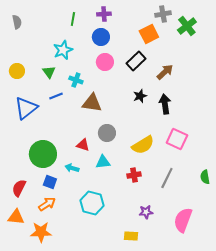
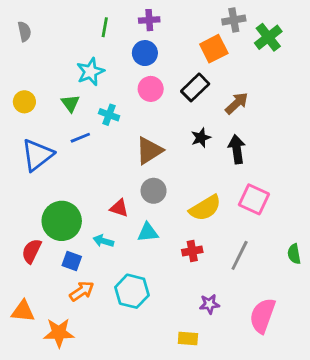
brown triangle: (92, 103) -> (149, 151), moved, turned -40
red semicircle: (19, 188) -> (32, 251), moved
orange arrow: (47, 204) -> (82, 291), moved

